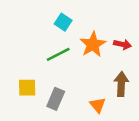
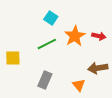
brown arrow: (121, 84) -> (98, 68), turned -102
yellow square: (27, 88) -> (13, 58), moved

